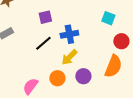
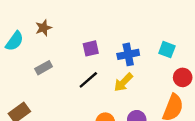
blue cross: (69, 34) -> (128, 54), moved
yellow arrow: (69, 57) -> (123, 82), moved

